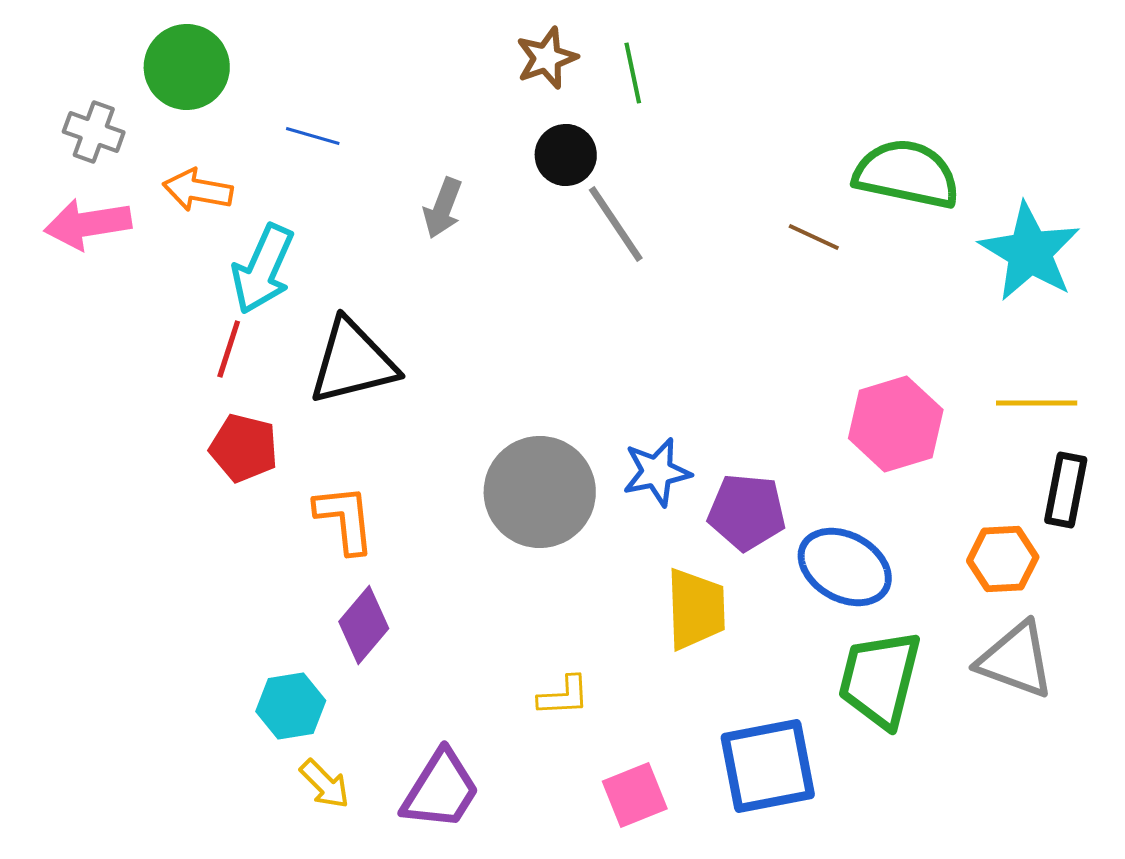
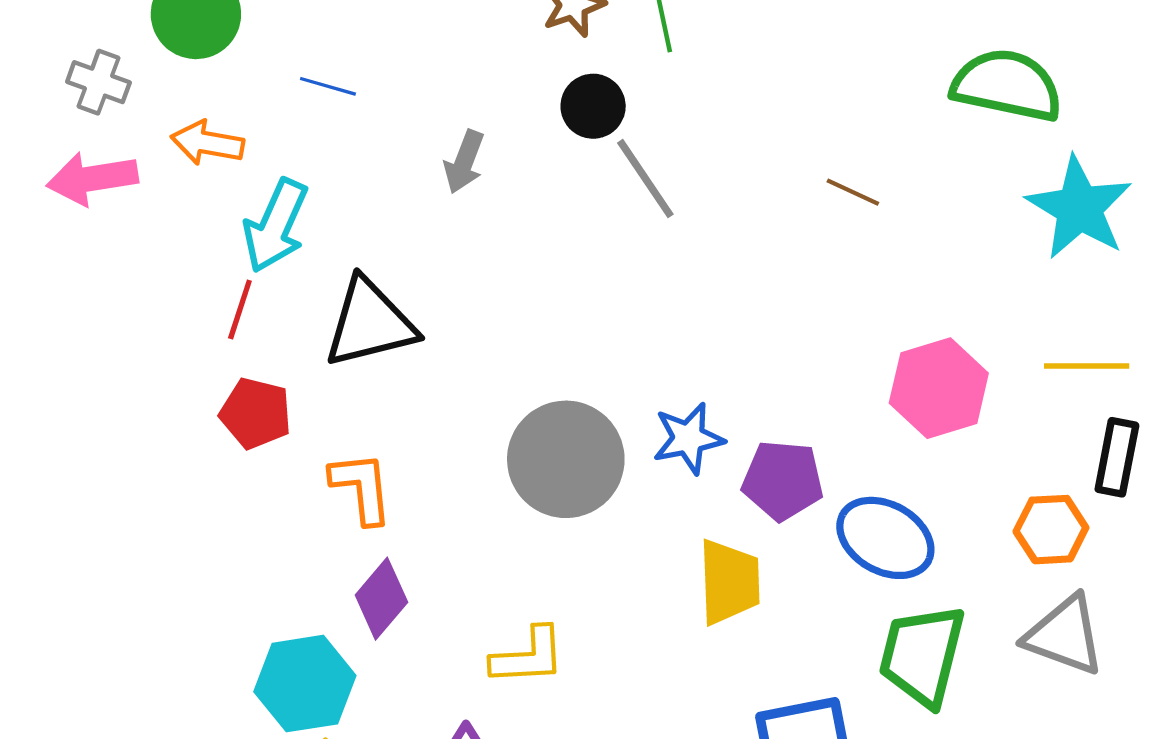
green semicircle: (907, 174) -> (1007, 85), moved
yellow L-shape: (564, 696) -> (528, 656), moved, size x1.4
cyan hexagon: (291, 706) -> (305, 684), size x1.4

